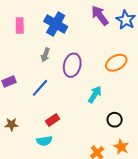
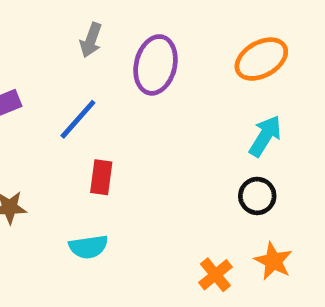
cyan arrow: (95, 94) -> (265, 136), moved
red rectangle: (53, 120) -> (101, 177), moved, turned -48

